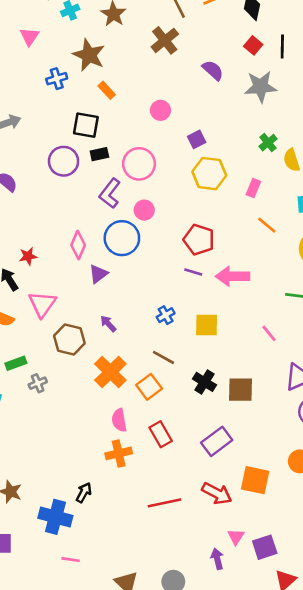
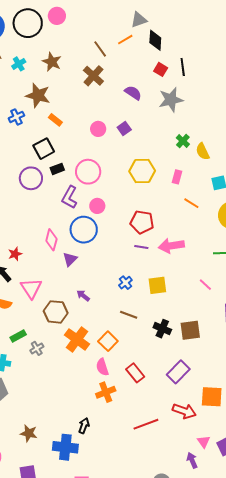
black square: (86, 125) -> (44, 149), turned -30
purple square: (197, 139) -> (124, 129), moved
orange cross: (110, 372) -> (77, 339), moved
orange square: (149, 387) -> (108, 341), moved

